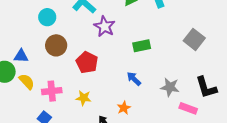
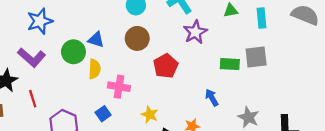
gray square: (194, 39) -> (256, 57), moved, turned 30
yellow semicircle: (27, 82) -> (95, 69), turned 30
yellow star: (84, 98) -> (150, 115), moved

